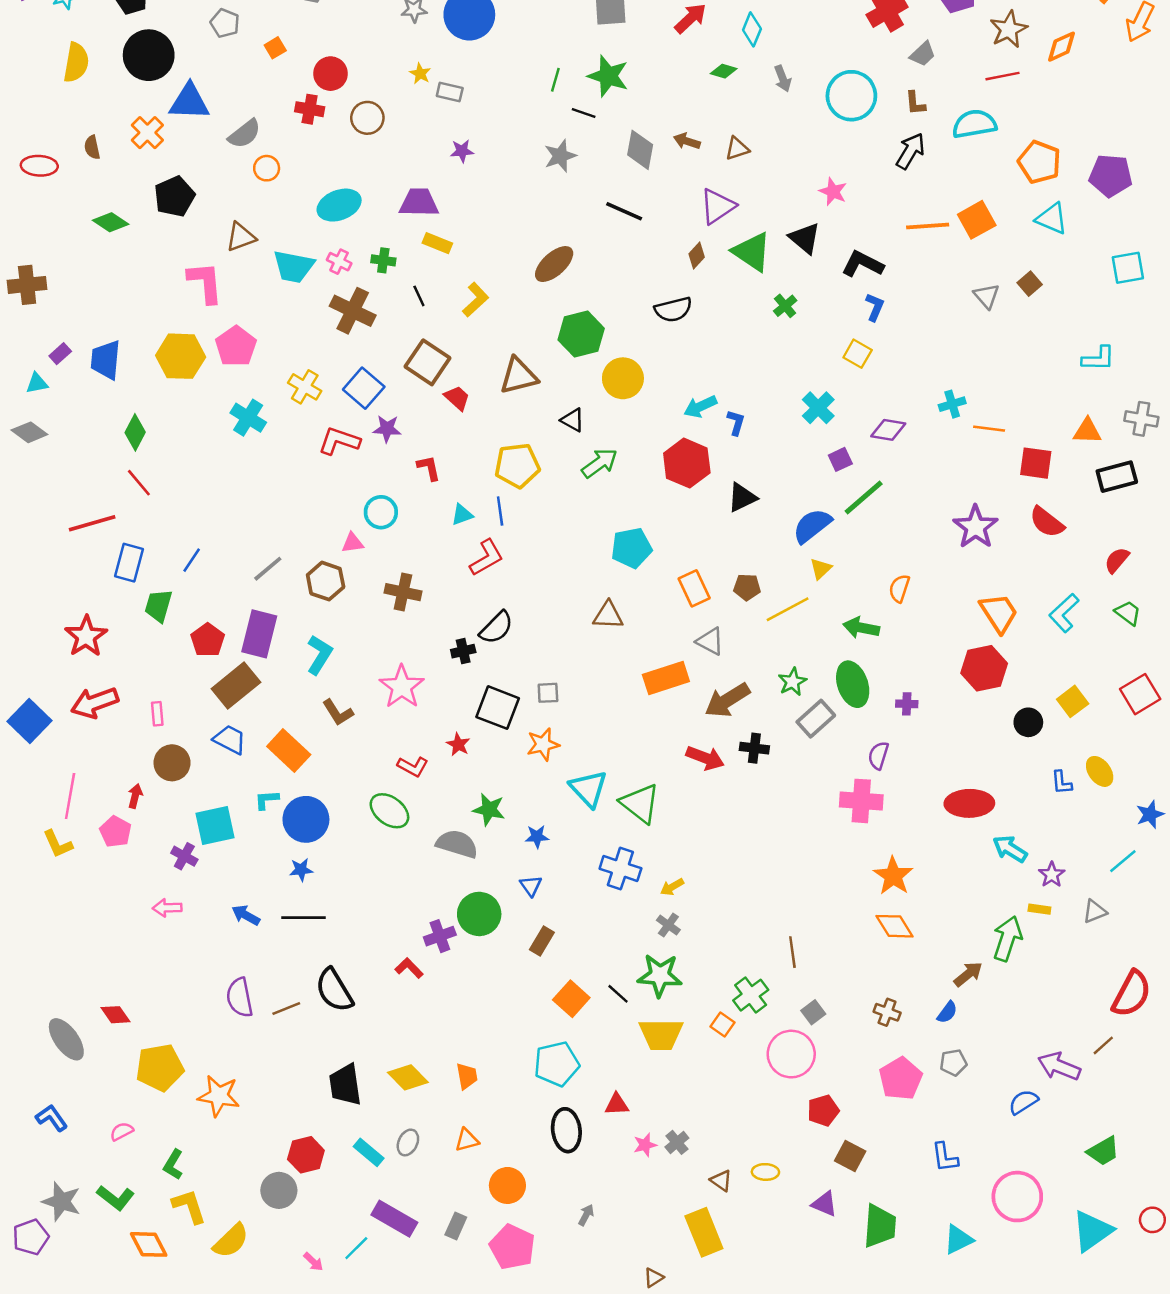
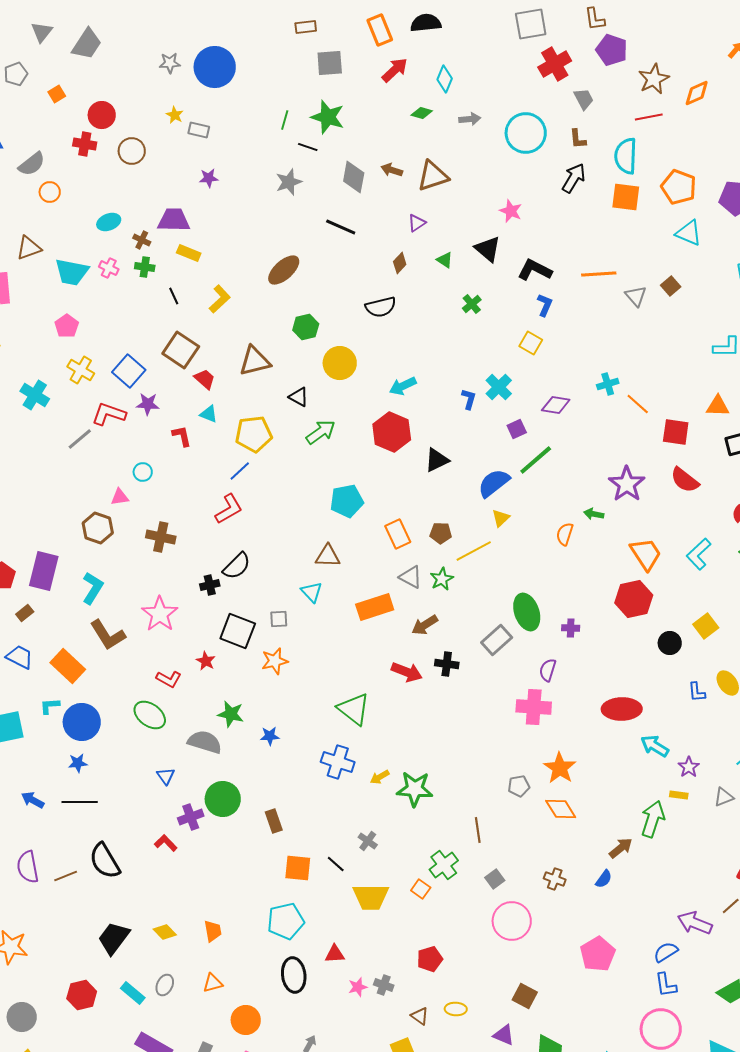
gray pentagon: (225, 23) -> (16, 74), turned 30
gray trapezoid: (923, 54) -> (584, 99), turned -75
gray arrow: (783, 79) -> (470, 119), turned -75
cyan semicircle: (974, 124) -> (626, 156), turned -78
brown triangle: (737, 149) -> (433, 176), size x1.6
cyan ellipse: (339, 205) -> (109, 222), size x0.7
purple triangle: (718, 206) -> (417, 223), size x0.6
orange square: (977, 220) -> (626, 197), moved, turned 36
orange line: (928, 226) -> (599, 274), moved
green triangle: (752, 252) -> (445, 260), size x0.5
brown cross: (353, 311) -> (142, 240), moved, size x0.5
green hexagon: (581, 334) -> (306, 327), size x0.7
pink pentagon: (236, 346) -> (67, 326), moved, size x0.7
blue L-shape: (736, 423) -> (469, 399), moved
orange line: (989, 429) -> (638, 404), turned 35
blue line: (500, 511) -> (240, 471), turned 55
cyan circle: (381, 512) -> (143, 472), size x0.7
cyan triangle: (462, 515) -> (209, 414), moved, turned 42
gray line: (268, 569) -> (80, 439), moved
green arrow: (861, 628) -> (594, 514), moved, size x0.7
green star: (792, 682) -> (442, 579), moved
brown rectangle: (236, 685) -> (25, 613), size x0.5
brown arrow: (727, 700) -> (425, 625), size x0.7
brown L-shape: (338, 712) -> (108, 635), size x1.4
cyan triangle: (589, 789) -> (312, 592), moved, size x0.7
blue triangle: (531, 886) -> (166, 776), moved
gray cross: (668, 925) -> (368, 841), moved
brown rectangle: (542, 941) -> (274, 821), turned -50
green star: (660, 975) -> (415, 789), moved
orange square: (571, 999) -> (298, 868), turned -36
pink circle: (791, 1054) -> (512, 921), moved
gray pentagon: (953, 1063) -> (519, 786), moved
yellow diamond: (408, 1077) -> (165, 932), size x0.7
pink pentagon: (901, 1079) -> (598, 954), moved
black trapezoid: (345, 1085) -> (114, 938), turned 45
red pentagon: (823, 1111) -> (430, 959), moved
gray cross: (677, 1142) -> (384, 985), turned -30
blue L-shape: (945, 1157) -> (666, 985), moved
gray circle: (279, 1190) -> (22, 1017), moved

